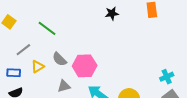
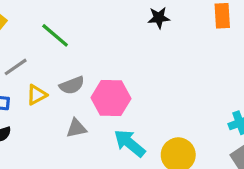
gray semicircle: (59, 59) -> (72, 85), turned -70

